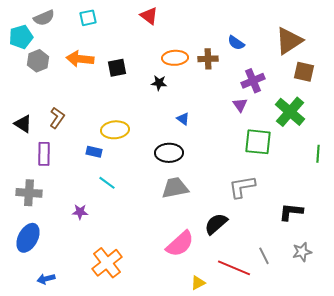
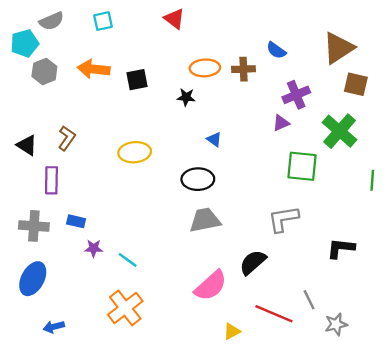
purple triangle: (240, 105) -> (281, 123), turned 42
blue rectangle: (94, 152) -> (76, 221), moved
cyan line: (107, 183) -> (128, 260), moved
gray star: (302, 252) -> (336, 324), moved

